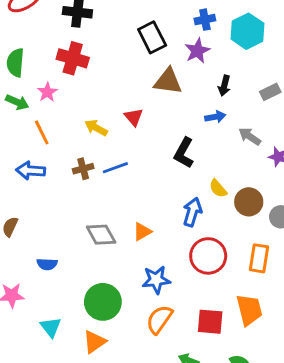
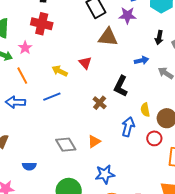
purple star: (197, 51) -> (127, 15), turned 30
black arrow: (224, 86) -> (159, 38), moved
blue line: (115, 168) -> (52, 97), moved
brown cross: (83, 169) -> (100, 103), moved, turned -32
yellow semicircle: (218, 188) -> (145, 110), turned 32
red circle: (208, 256) -> (154, 138), moved, size x0.6

